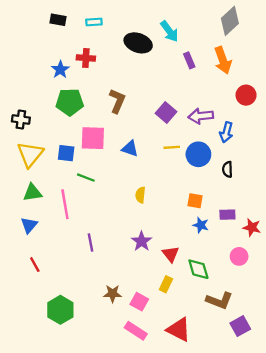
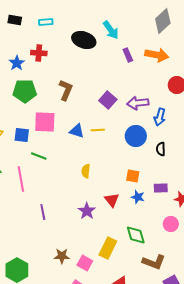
orange arrow: (223, 60) -> (157, 55), turned -60
yellow line: (172, 147) -> (98, 130), moved
red triangle: (171, 254) -> (112, 200), moved
yellow rectangle: (166, 284) -> (108, 248), size x1.5

